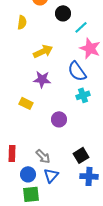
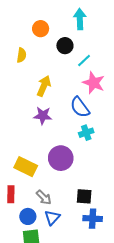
yellow arrow: (43, 51) -> (44, 86), turned -42
yellow rectangle: (26, 103) -> (26, 167), moved, size x1.5
purple circle: (59, 119) -> (61, 158), size x1.5
black square: (81, 155) -> (84, 196), turned 35

